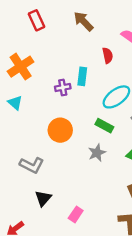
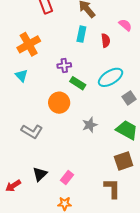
cyan rectangle: (82, 76) -> (81, 34), moved
green rectangle: (104, 126) -> (78, 83), moved
black triangle: (43, 198) -> (40, 174), moved

